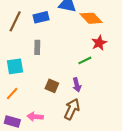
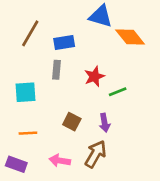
blue rectangle: (41, 17) -> (64, 42), moved
red star: (99, 43) -> (94, 76), moved
orange line: (12, 94) -> (28, 133), moved, turned 40
pink arrow: (35, 117) -> (60, 161), moved

